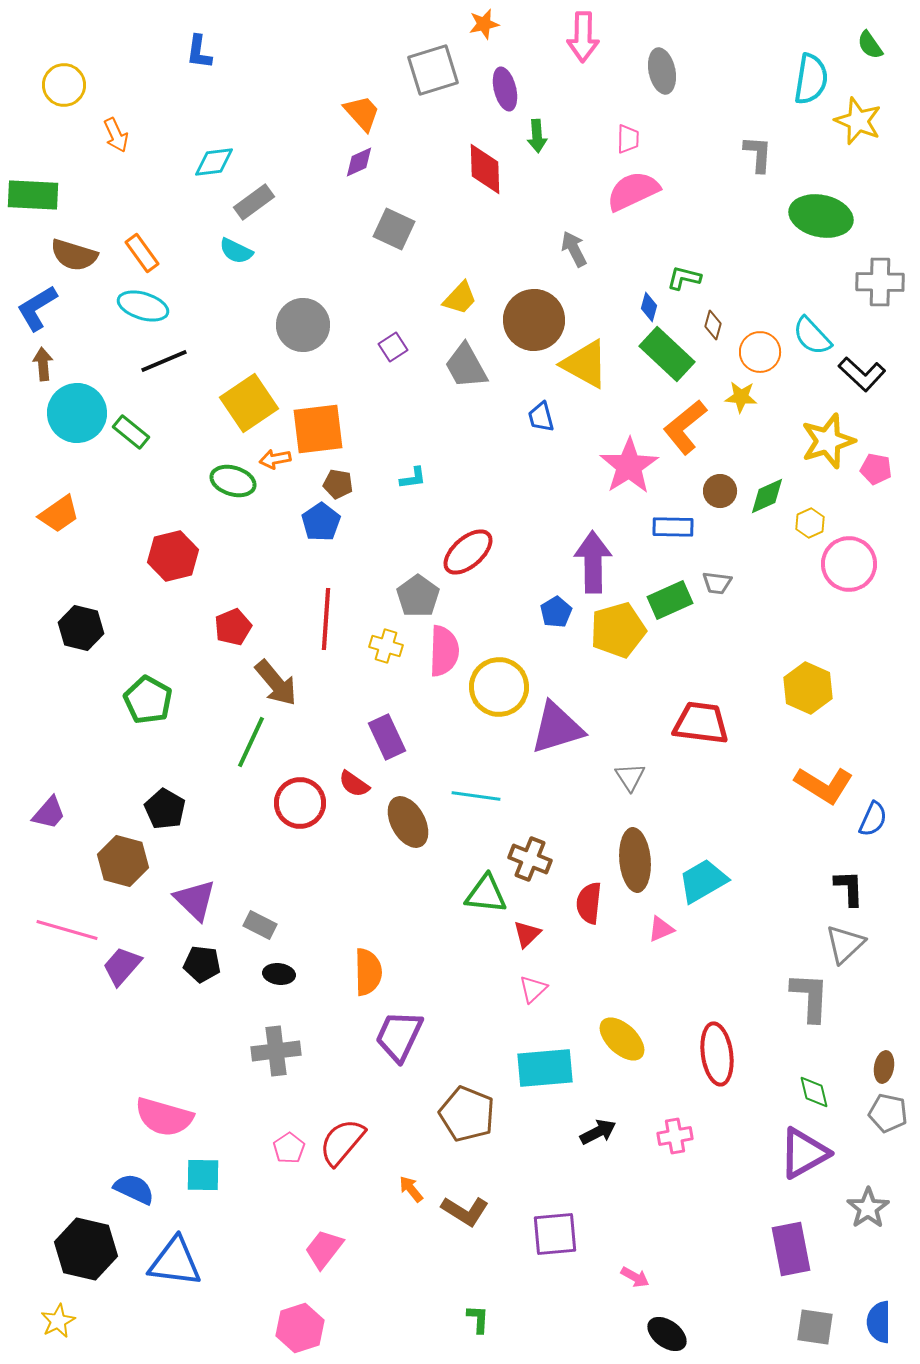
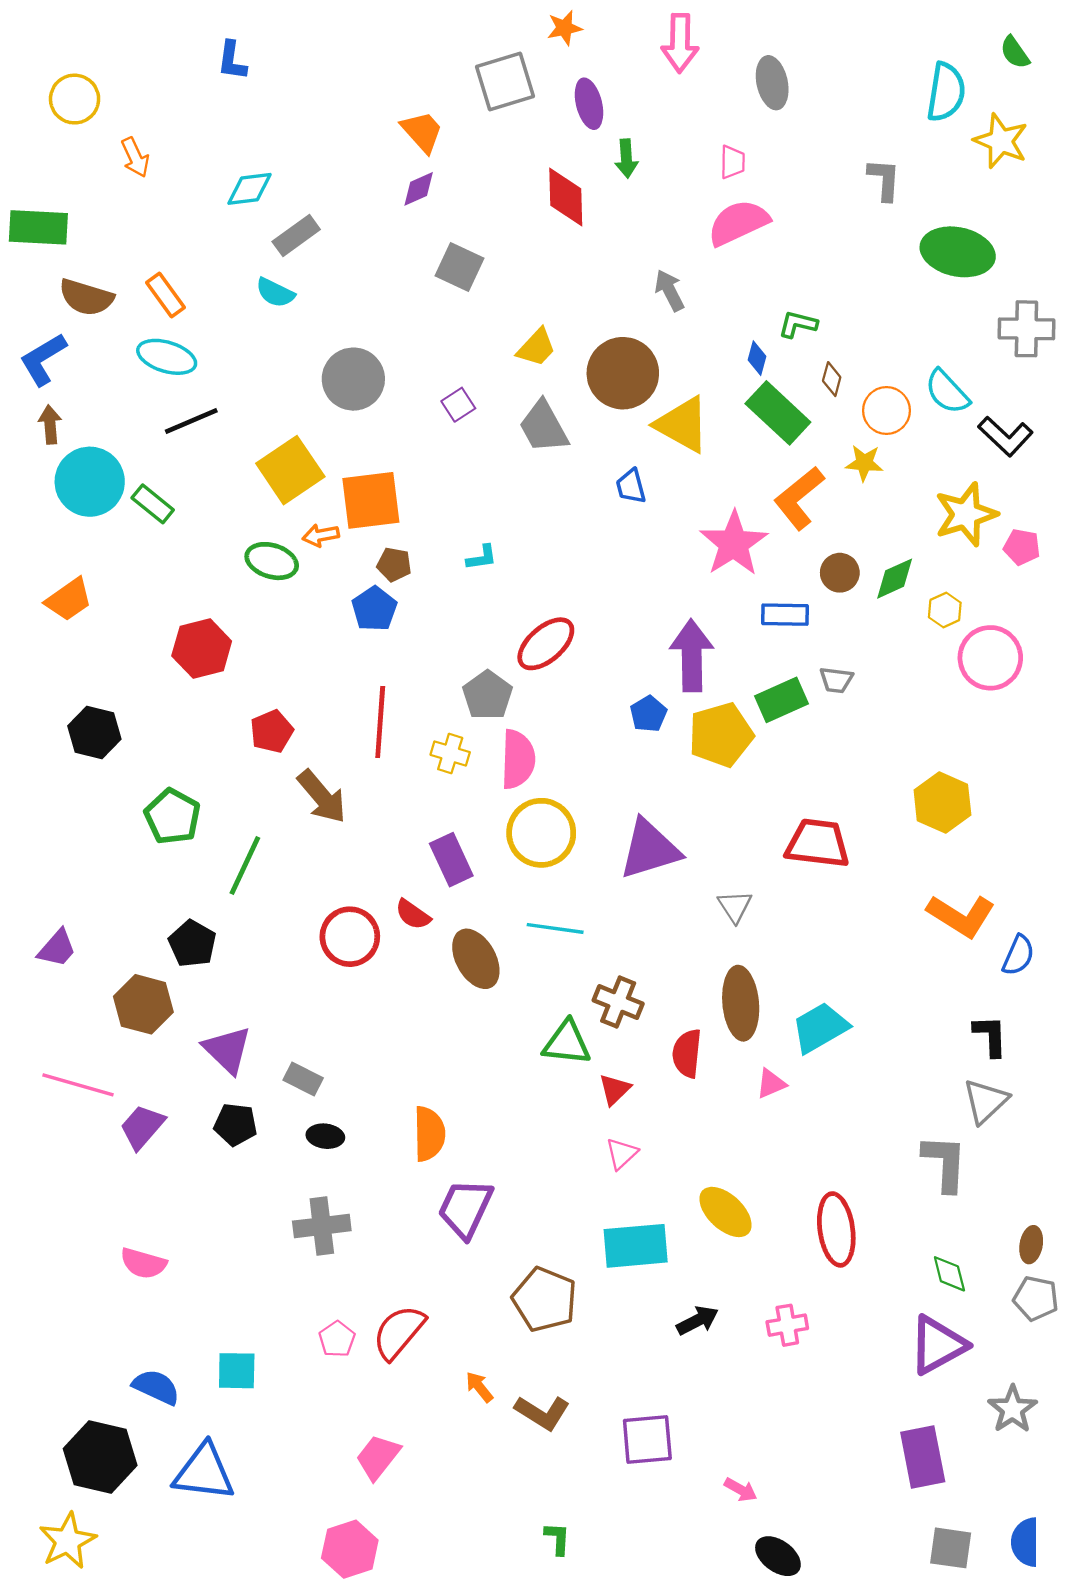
yellow circle: (499, 687) -> (541, 833), moved
green line: (251, 742) -> (245, 865), moved
pink semicircle: (164, 1117) -> (143, 1263), moved, size x0.7
yellow star: (58, 1321) -> (68, 1541), size x1.4

